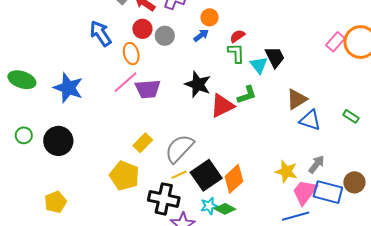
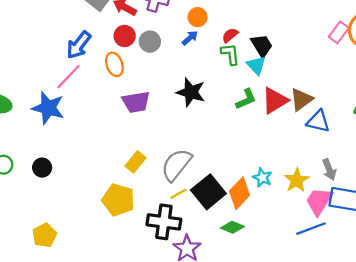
blue arrow: (101, 33) -> (79, 45), turned -104
black trapezoid: (275, 57) -> (262, 46), moved
pink line: (125, 82) -> (68, 77), moved
red triangle: (222, 106) -> (275, 100), moved
black circle: (58, 141) -> (42, 168), size x0.6
gray arrow: (316, 164) -> (329, 170), turned 126
yellow star: (286, 172) -> (297, 180), turned 30
cyan star: (209, 206) -> (262, 178), moved, turned -30

